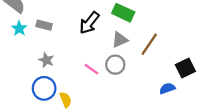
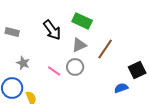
black arrow: (89, 23) -> (52, 30), turned -75
gray star: (46, 60) -> (23, 63), moved

